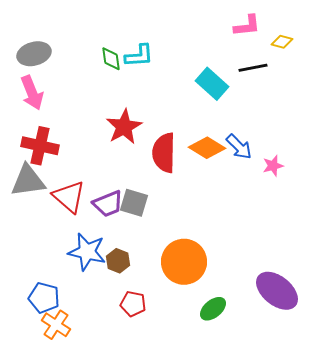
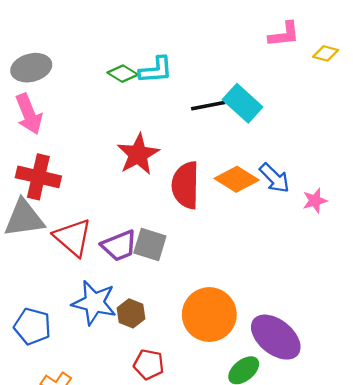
green diamond: (111, 59) -> (123, 74), turned -50
black line: (253, 68) -> (208, 106), moved
purple ellipse: (277, 291) -> (276, 337), moved
blue pentagon: (44, 298) -> (32, 326), moved

